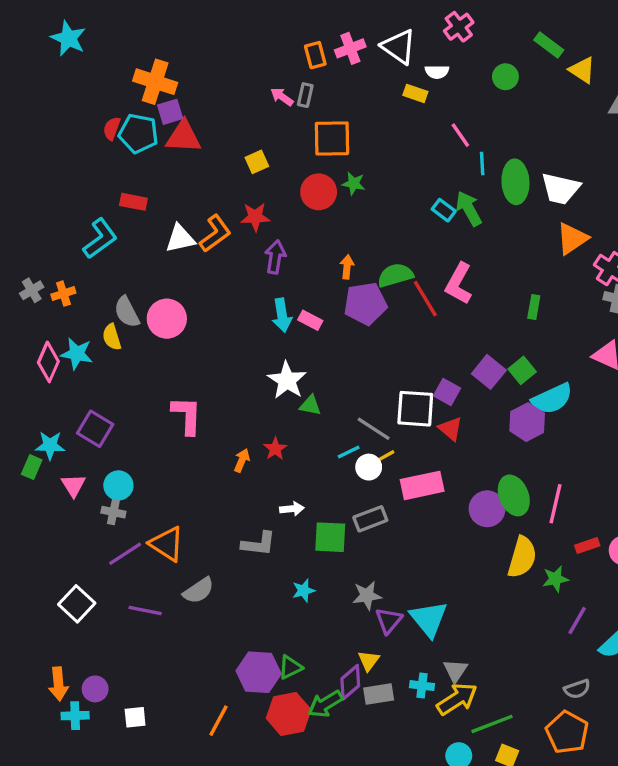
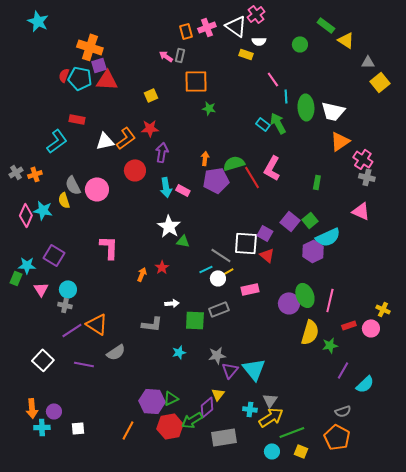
pink cross: (459, 27) -> (256, 14), moved
red circle: (319, 192) -> (135, 170), moved
pink rectangle: (422, 485) -> (250, 289), size x0.7
gray rectangle: (379, 694) -> (224, 437), moved, size x1.4

